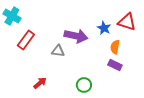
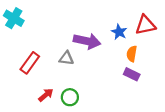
red triangle: (127, 22) -> (145, 25), turned -30
red rectangle: (26, 40) -> (30, 63), moved
green circle: (84, 85) -> (70, 97), moved

